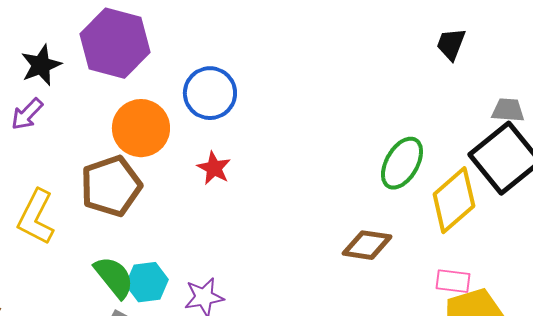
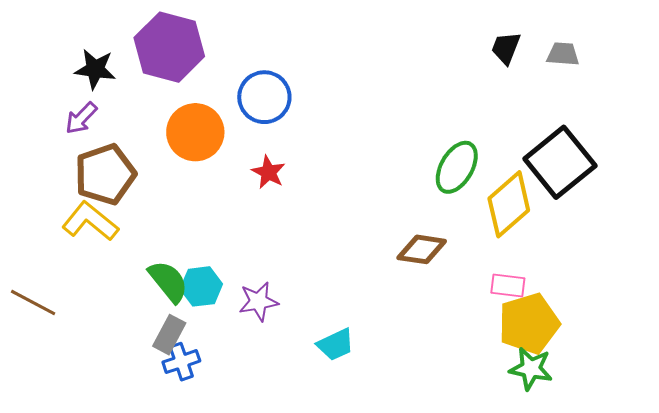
black star: (41, 65) -> (95, 69), turned 30
gray trapezoid: (508, 110) -> (563, 54), moved
brown pentagon: (111, 186) -> (105, 174), moved
yellow L-shape: (36, 217) -> (90, 221), turned 102

